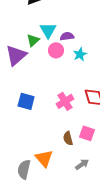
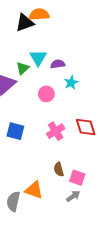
pink circle: (56, 50) -> (46, 94), moved
pink square: (87, 133) -> (77, 178), moved
orange triangle: (44, 158) -> (34, 190), turned -30

